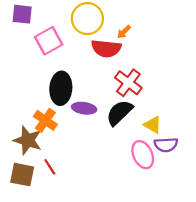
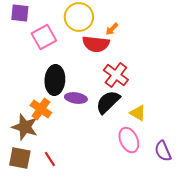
purple semicircle: (166, 145) -> (163, 151), moved, turned 70
red line: (50, 167) -> (50, 159), moved

